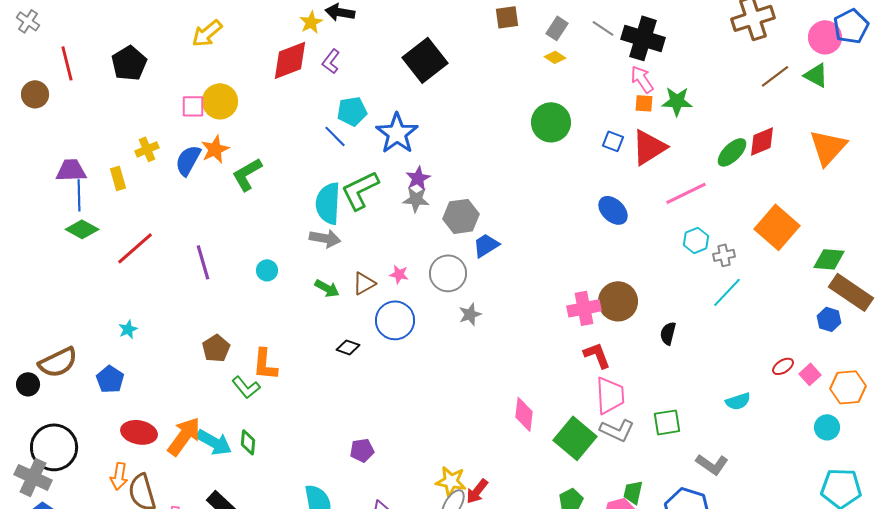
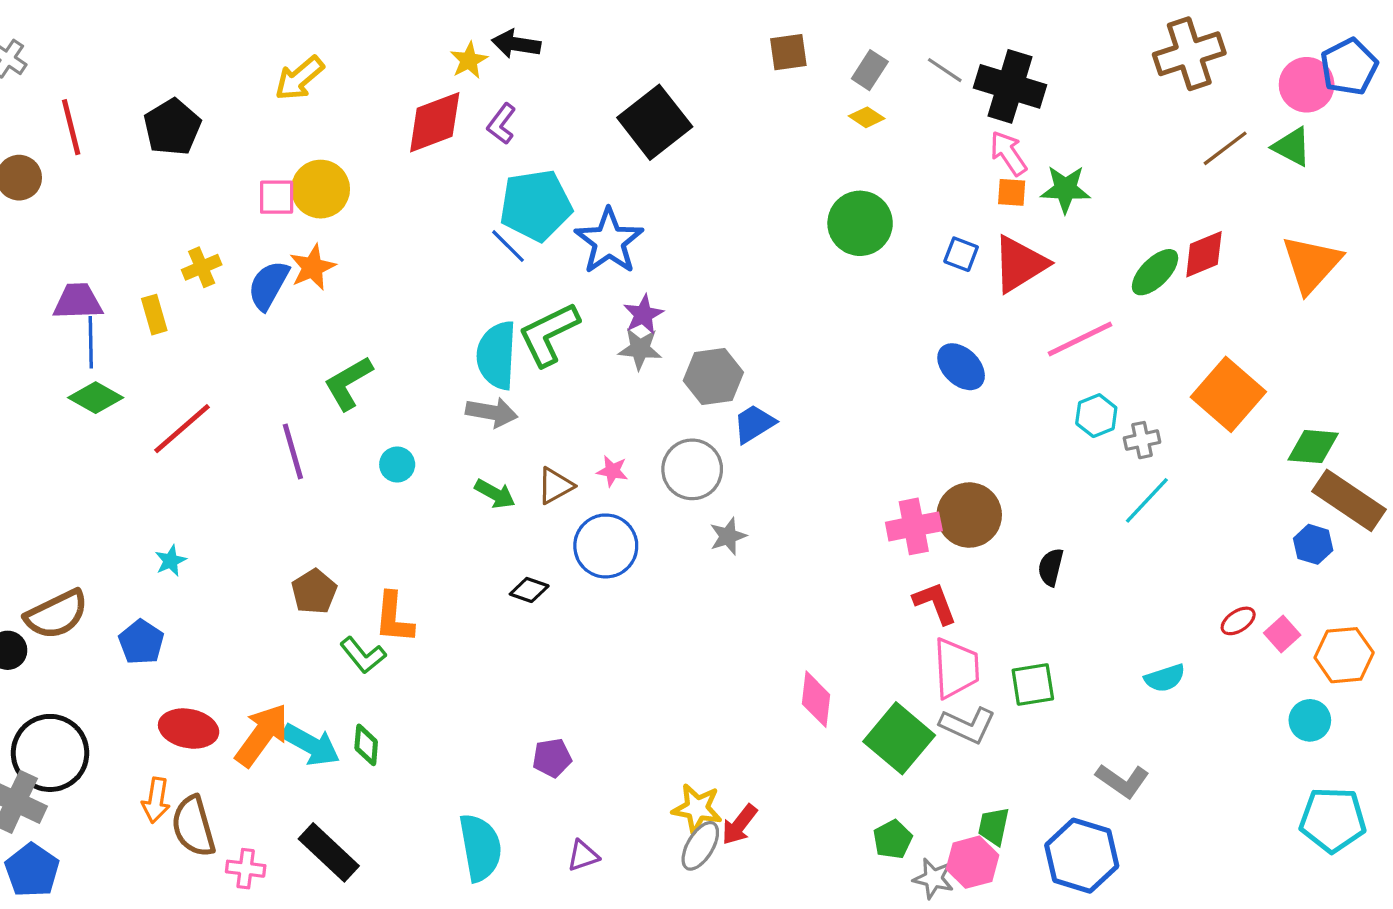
cyan pentagon: (352, 111) -> (536, 205), size x1.5
green L-shape: (247, 174) -> (348, 383), moved
green square: (667, 422) -> (1033, 685), moved

